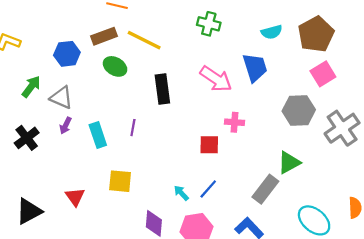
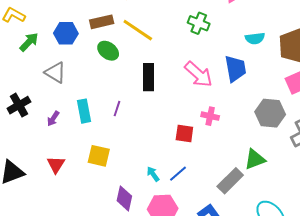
green arrow: (31, 87) -> (29, 42), moved
purple arrow: (66, 126) -> (53, 119), moved

